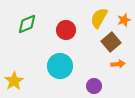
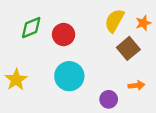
red circle: (66, 30) -> (64, 35), moved
orange arrow: (118, 64) -> (136, 85), moved
yellow star: (14, 81) -> (16, 80), moved

